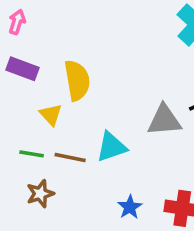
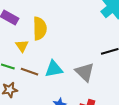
gray triangle: (164, 120) -> (85, 72), moved, turned 40

